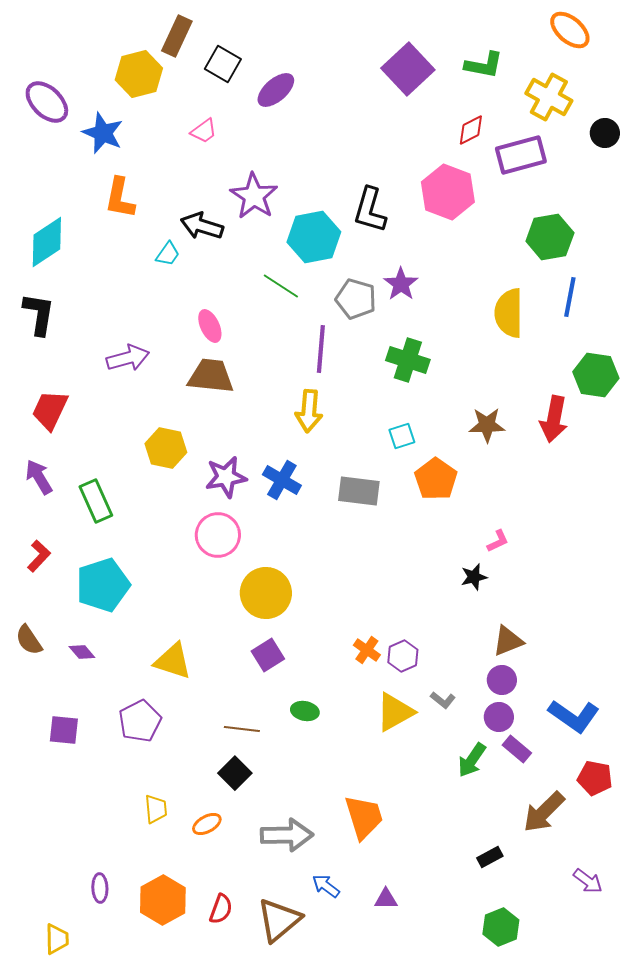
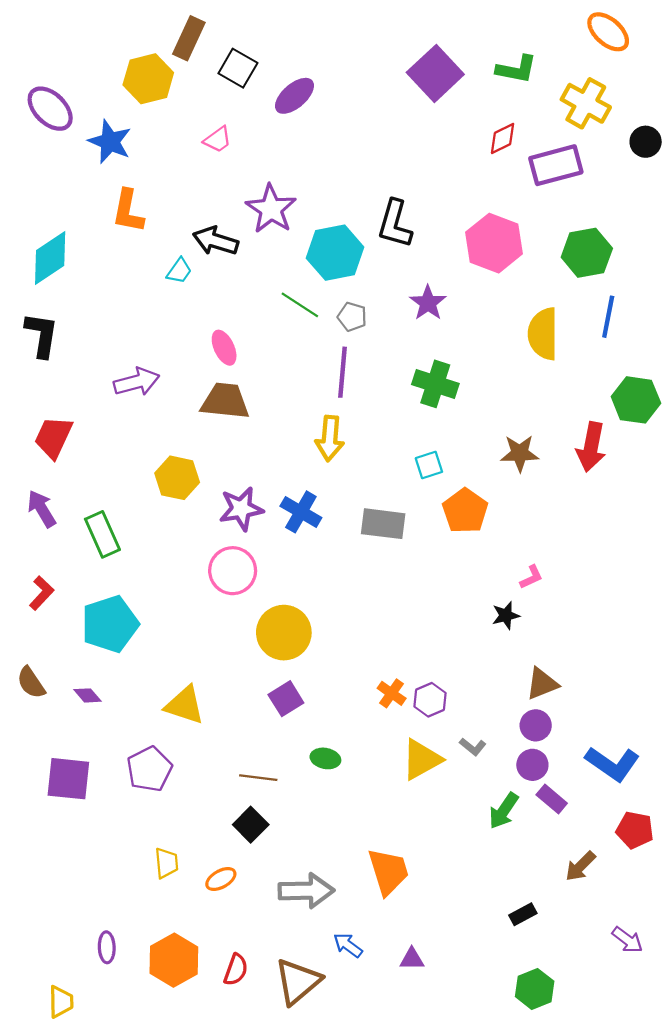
pink hexagon: (448, 192) -> (494, 243), moved
gray pentagon: (356, 299) -> (352, 317), moved, size x0.7
purple square: (64, 730) -> (68, 779), size x1.4
brown arrow: (544, 812) -> (580, 866), size x0.7

